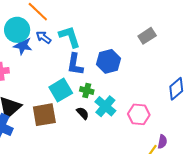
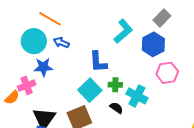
cyan L-shape: (70, 37) -> (123, 31), moved, turned 80
blue star: (23, 45) -> (43, 67), moved
blue hexagon: (109, 61) -> (153, 44), moved
pink hexagon: (139, 114) -> (167, 73), moved

